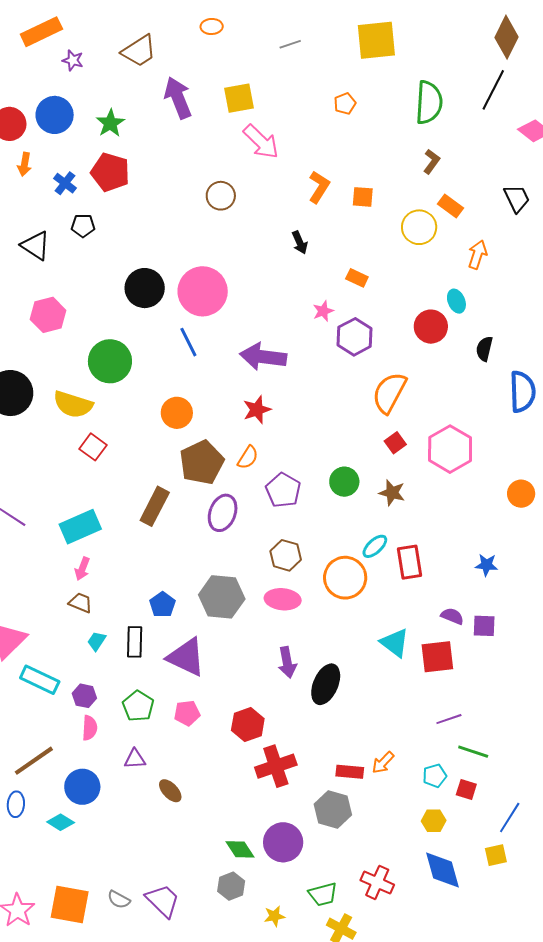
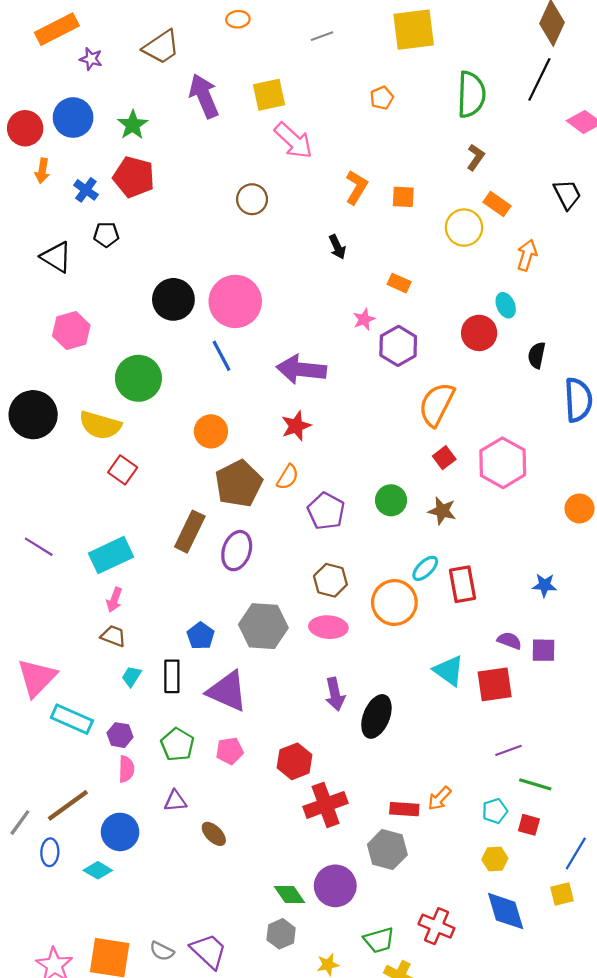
purple ellipse: (223, 513) -> (237, 551), moved

